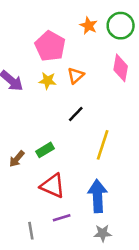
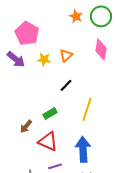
pink pentagon: (50, 46) -> (27, 33), moved
green rectangle: (45, 150) -> (50, 113), moved
brown arrow: (17, 159) -> (26, 126), moved

